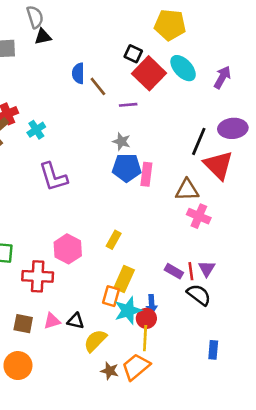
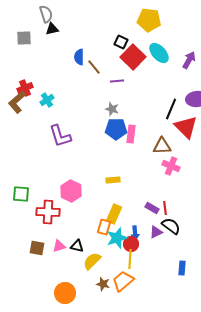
yellow rectangle: (114, 240) -> (113, 180), moved, turned 56
purple triangle: (207, 269) -> (156, 232), moved, turned 32
orange circle: (18, 366) -> (65, 293), moved

